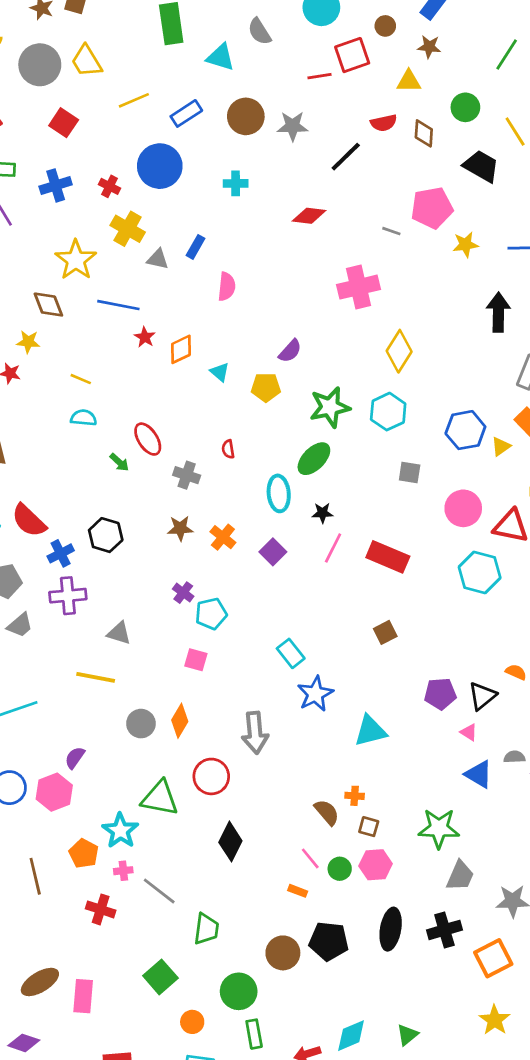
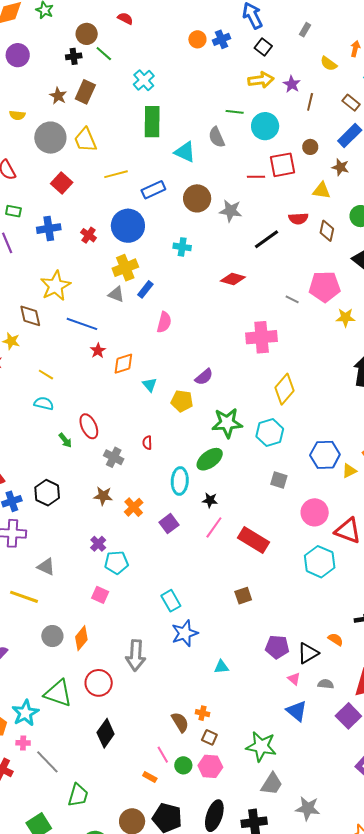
yellow cross: (128, 229) -> (125, 268), moved, turned 30
cyan triangle: (370, 731) -> (221, 667), size x0.6
gray semicircle: (514, 757) -> (326, 684), moved

